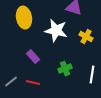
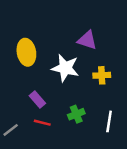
yellow cross: (86, 37) -> (102, 75), turned -32
red line: (33, 83) -> (42, 123), moved

